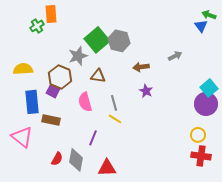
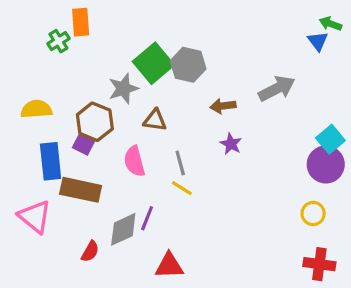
gray arrow: (175, 56) -> (277, 89), size x1.6
brown rectangle: (51, 120) -> (81, 190), size x1.4
red cross: (201, 156) -> (319, 264), moved
gray diamond: (76, 160) -> (123, 229), moved, turned 55

